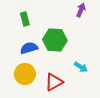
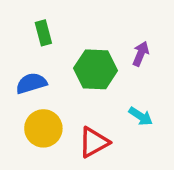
purple arrow: (81, 10) -> (141, 54), moved
blue semicircle: (29, 48) -> (31, 83), moved

